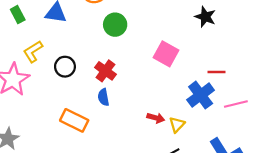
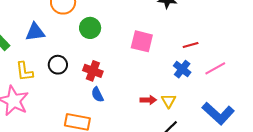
yellow L-shape: (33, 51) -> (24, 71), turned -50
black circle: (65, 67) -> (58, 65), moved
blue cross: (201, 95) -> (182, 69), size x0.7

